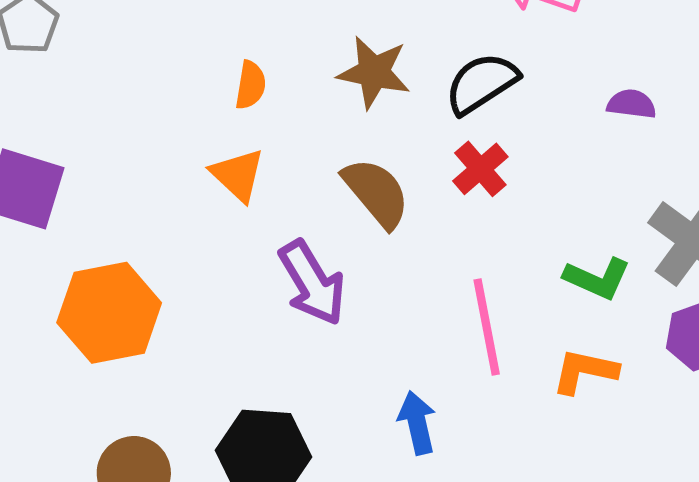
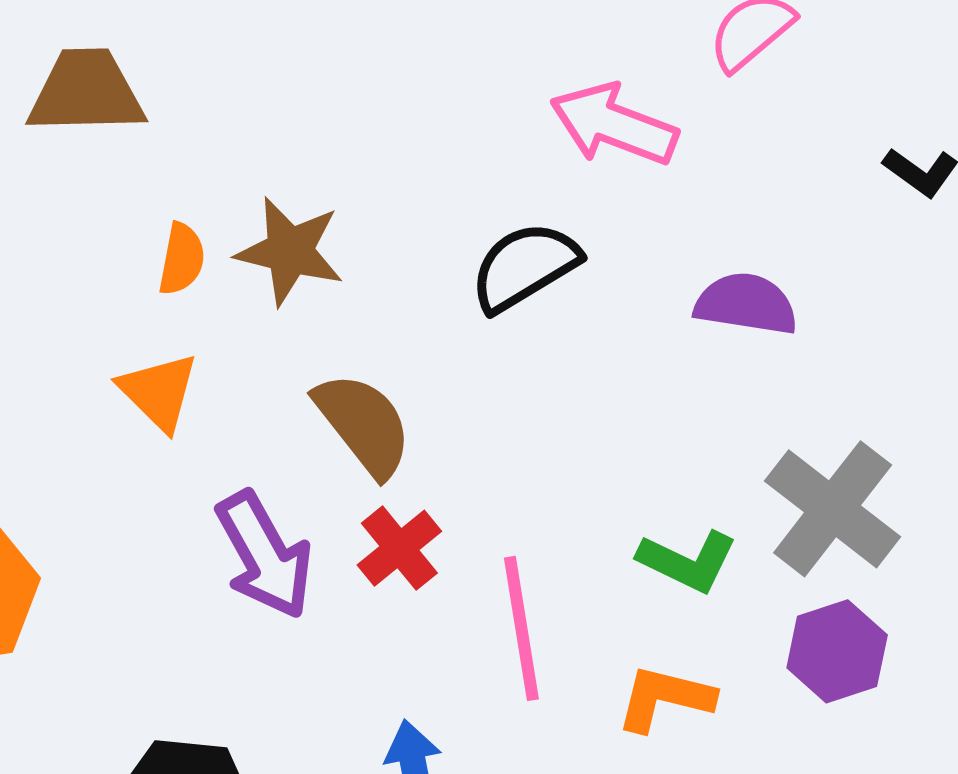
brown star: (374, 72) -> (290, 251), moved
purple semicircle: (631, 104) -> (746, 304), size x1.4
red cross: (480, 169) -> (399, 548), moved

